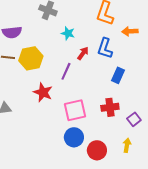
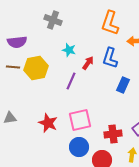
cyan star: (68, 33) -> (69, 50), moved
red star: (43, 92) -> (48, 123), moved
red cross: (110, 107) -> (113, 134), moved

